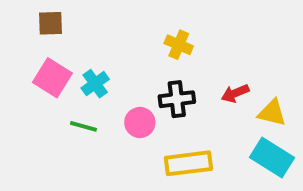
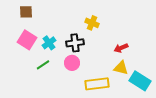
black cross: (177, 99) -> (75, 43), moved
yellow triangle: (272, 113) -> (121, 68), moved
green line: (83, 126) -> (43, 65), turned -48

